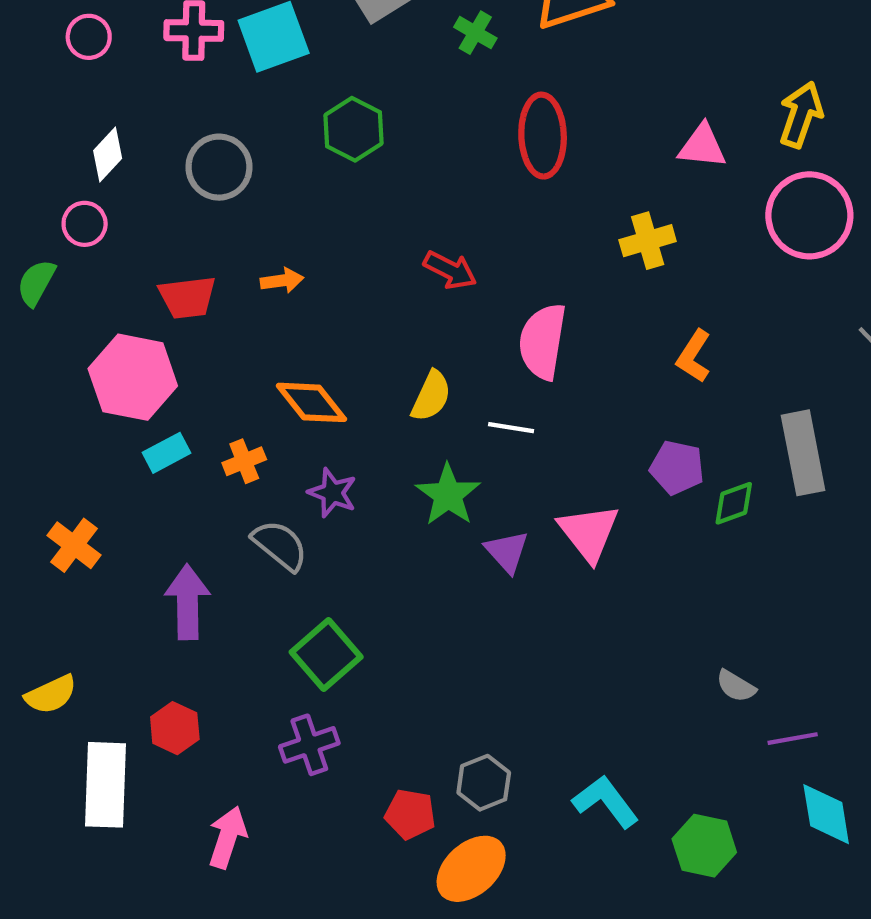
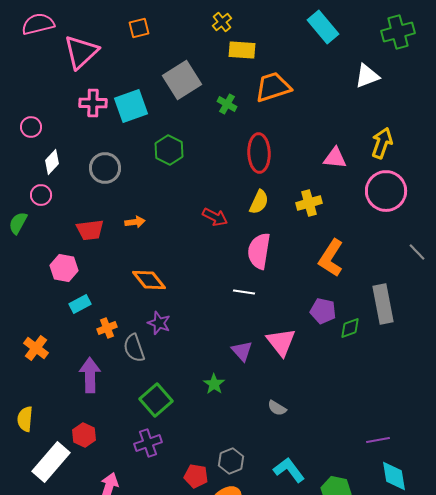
pink circle: (89, 37) -> (31, 127), moved
orange L-shape: (694, 356) -> (331, 258), size x1.5
pink hexagon: (133, 377) -> (64, 268), size x0.7
yellow semicircle: (431, 396) -> (259, 202), moved
orange cross: (244, 461) -> (107, 328), moved
green star: (448, 495) -> (214, 384), moved, size x0.7
gray semicircle: (280, 545) -> (134, 348), turned -148
gray semicircle: (736, 686) -> (277, 408), moved
yellow semicircle: (51, 694) -> (25, 419), turned 120
white rectangle: (106, 785) -> (51, 462), turned 39

